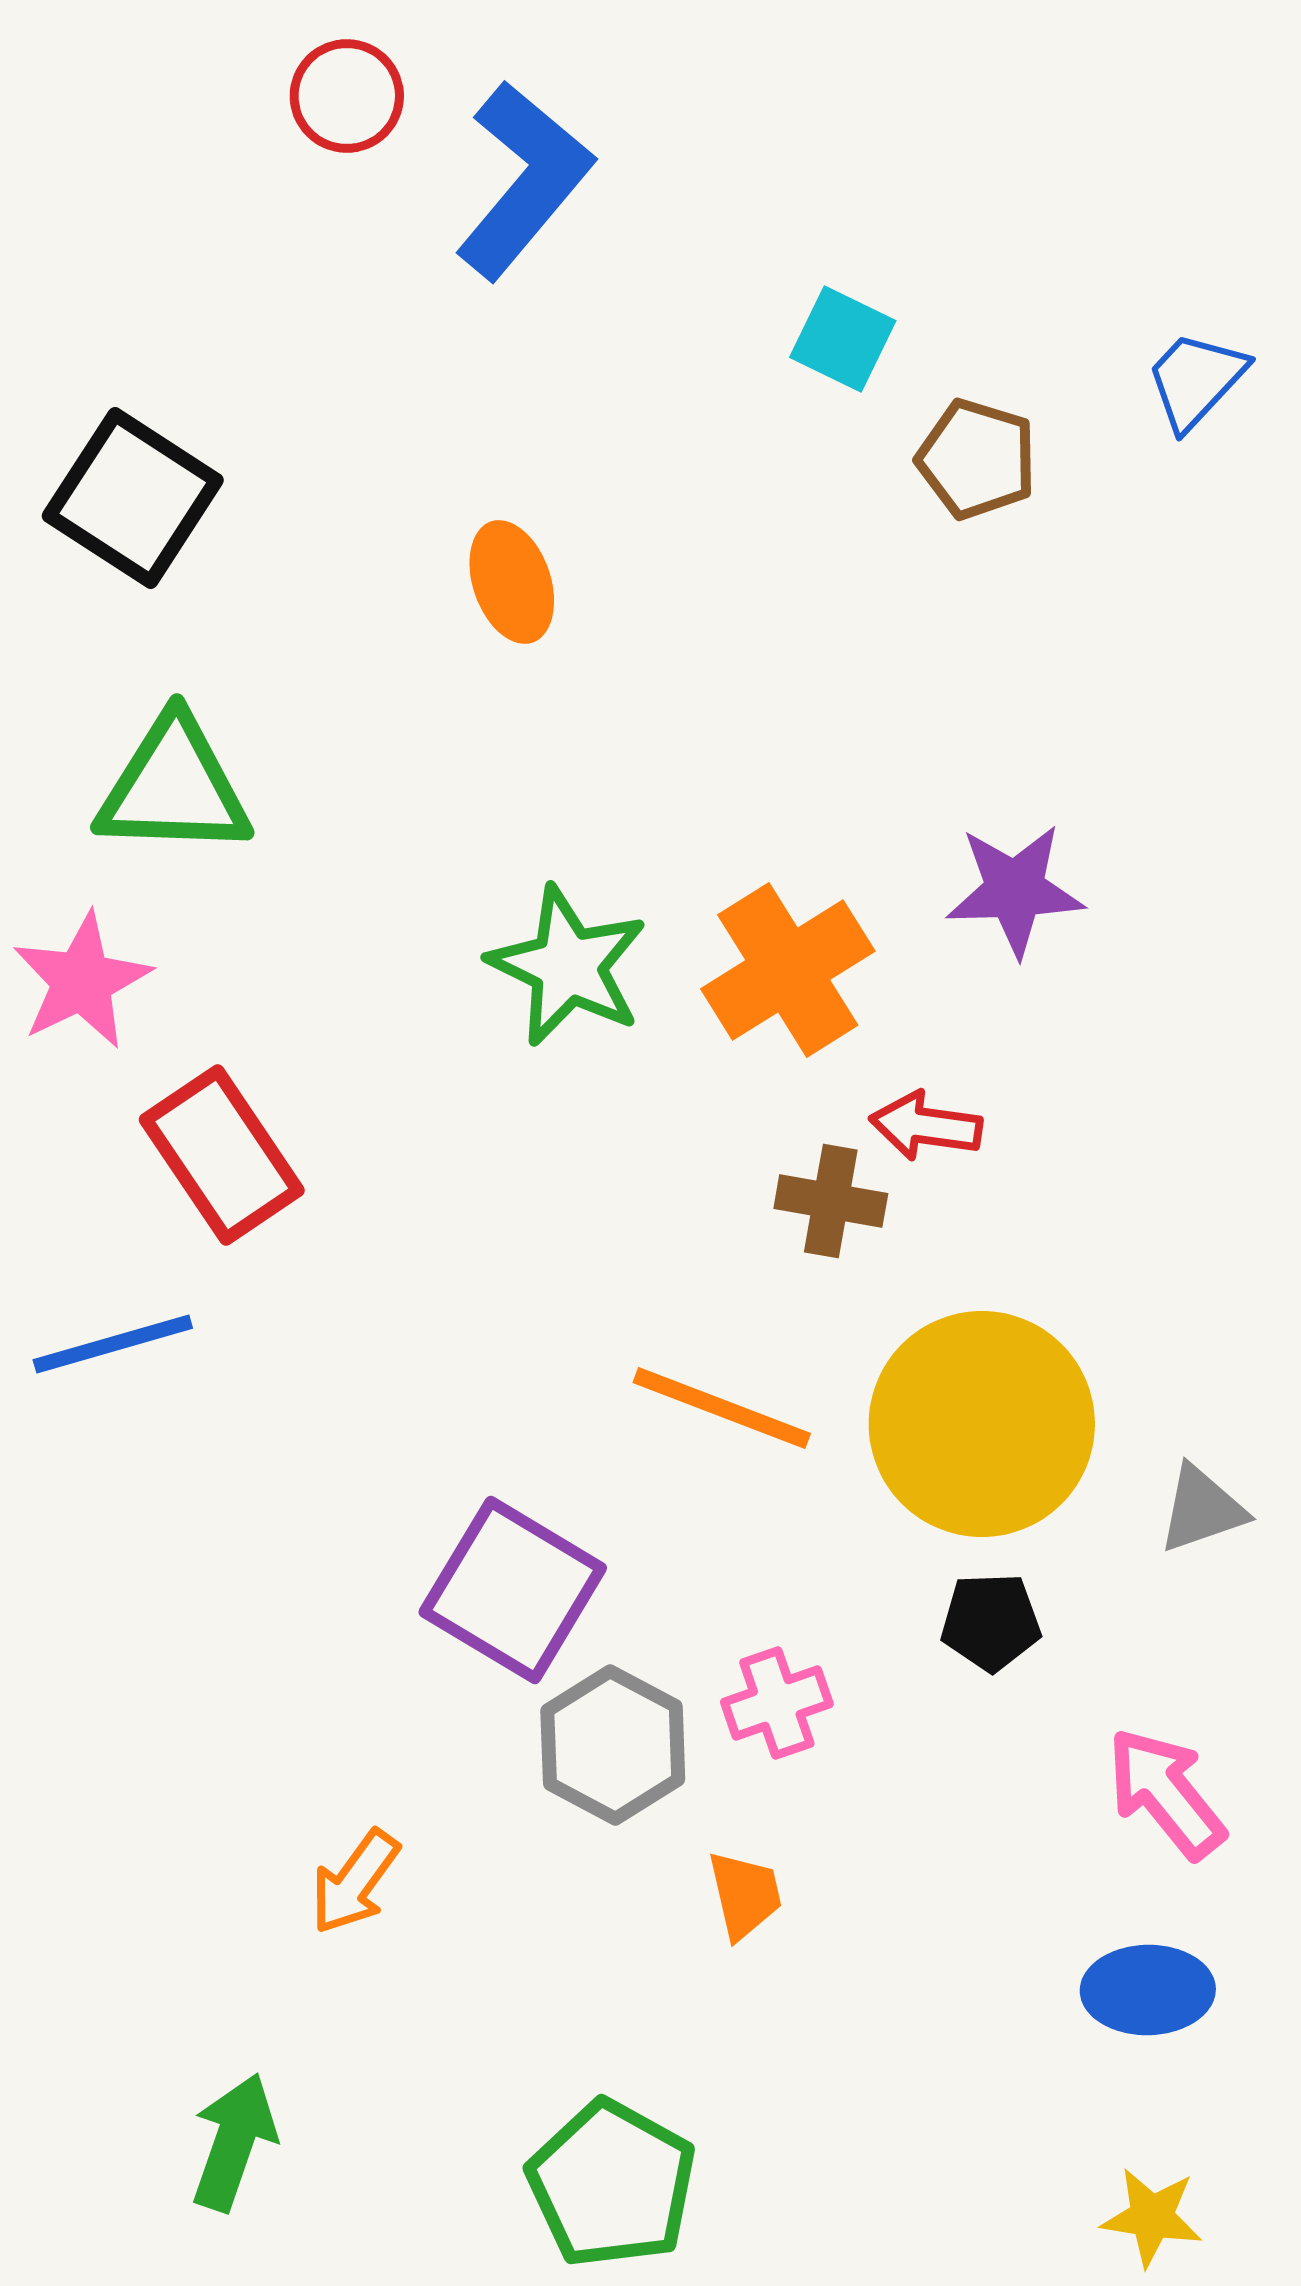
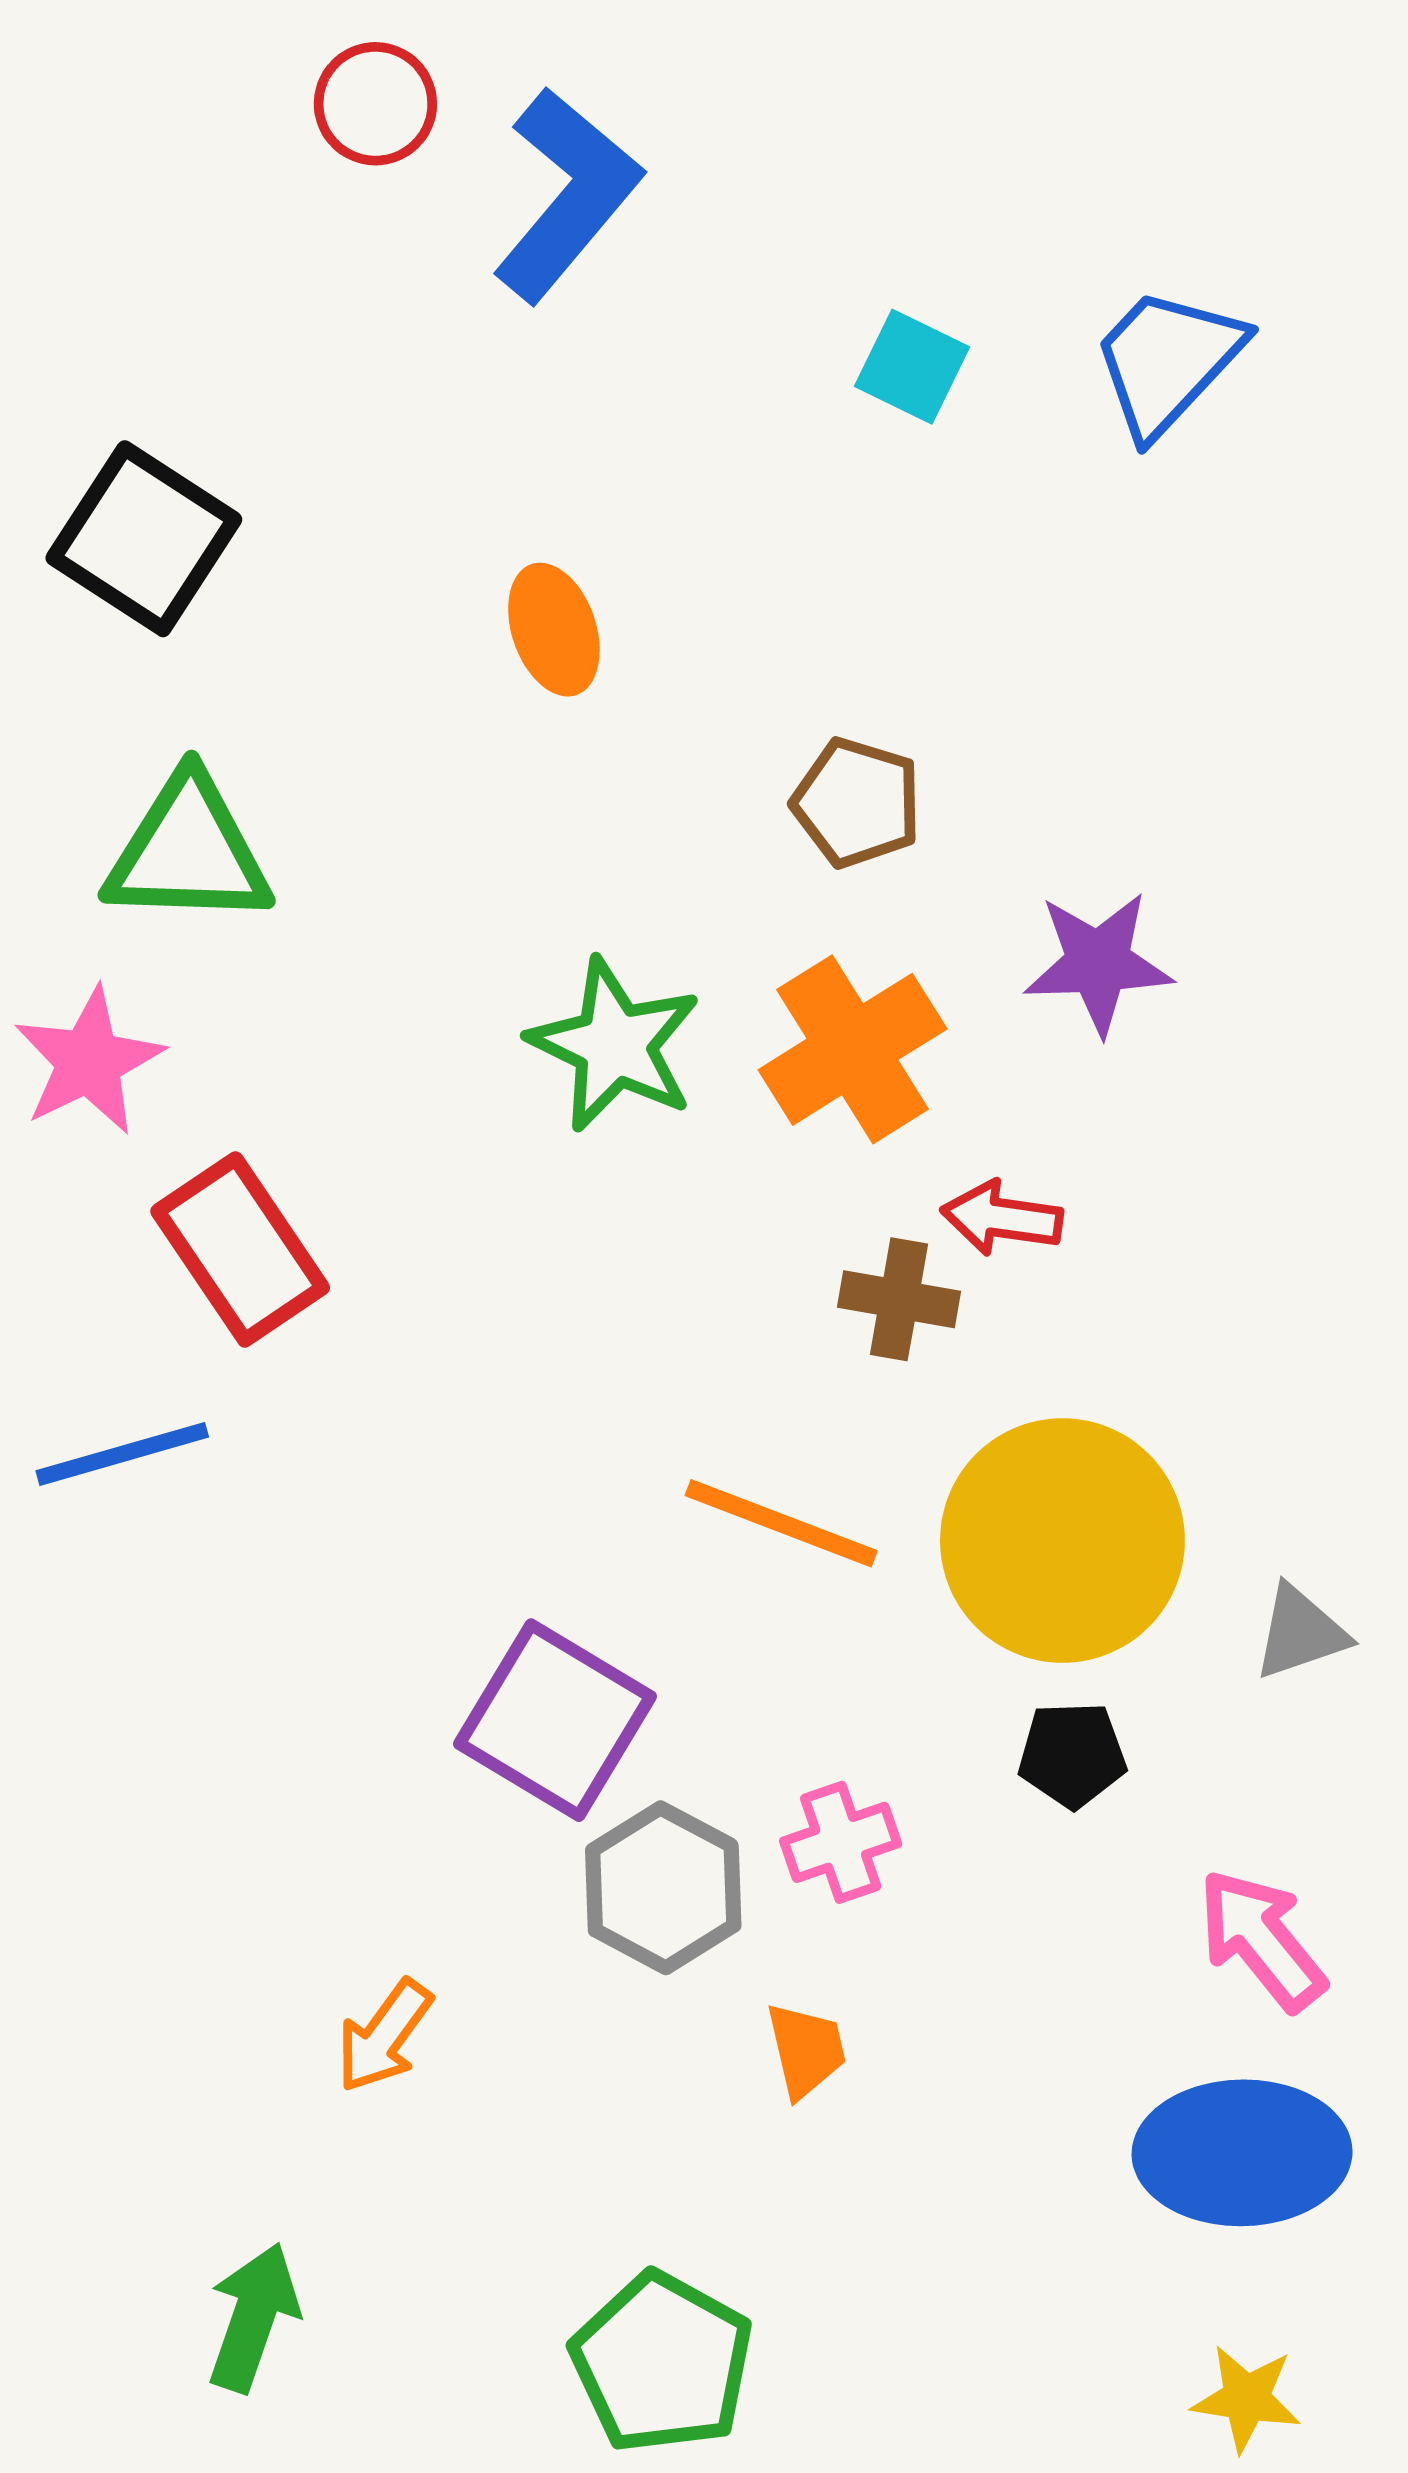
blue trapezoid: (1196, 380) -> (1167, 361), moved, size x1.4
brown pentagon: (977, 459) -> (857, 803), moved
blue ellipse: (1148, 1990) -> (1242, 2153), size x1.5

